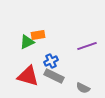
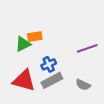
gray rectangle: (54, 76) -> (52, 80), turned -54
gray semicircle: (83, 88) -> (83, 85), moved

